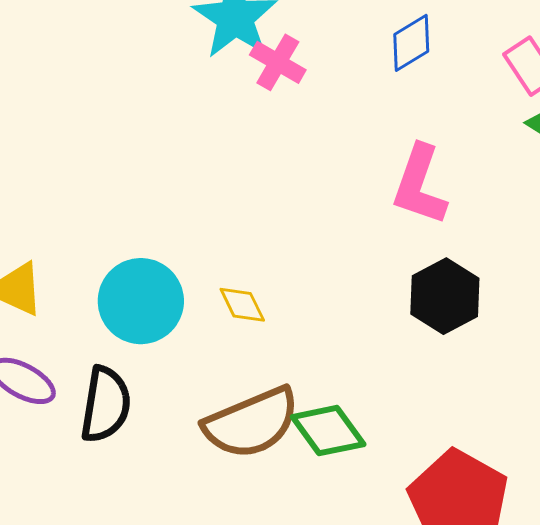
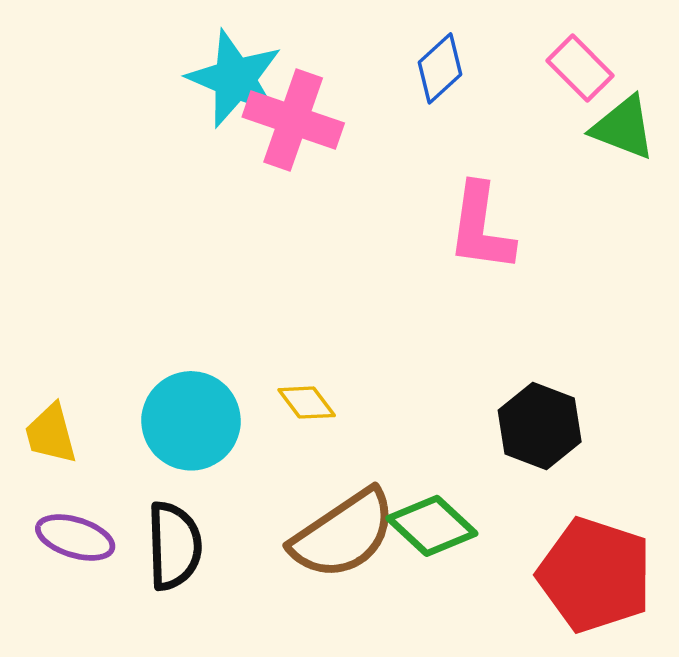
pink cross: (278, 62) -> (293, 120), size x1.5
black hexagon: (445, 296) -> (540, 426), moved

